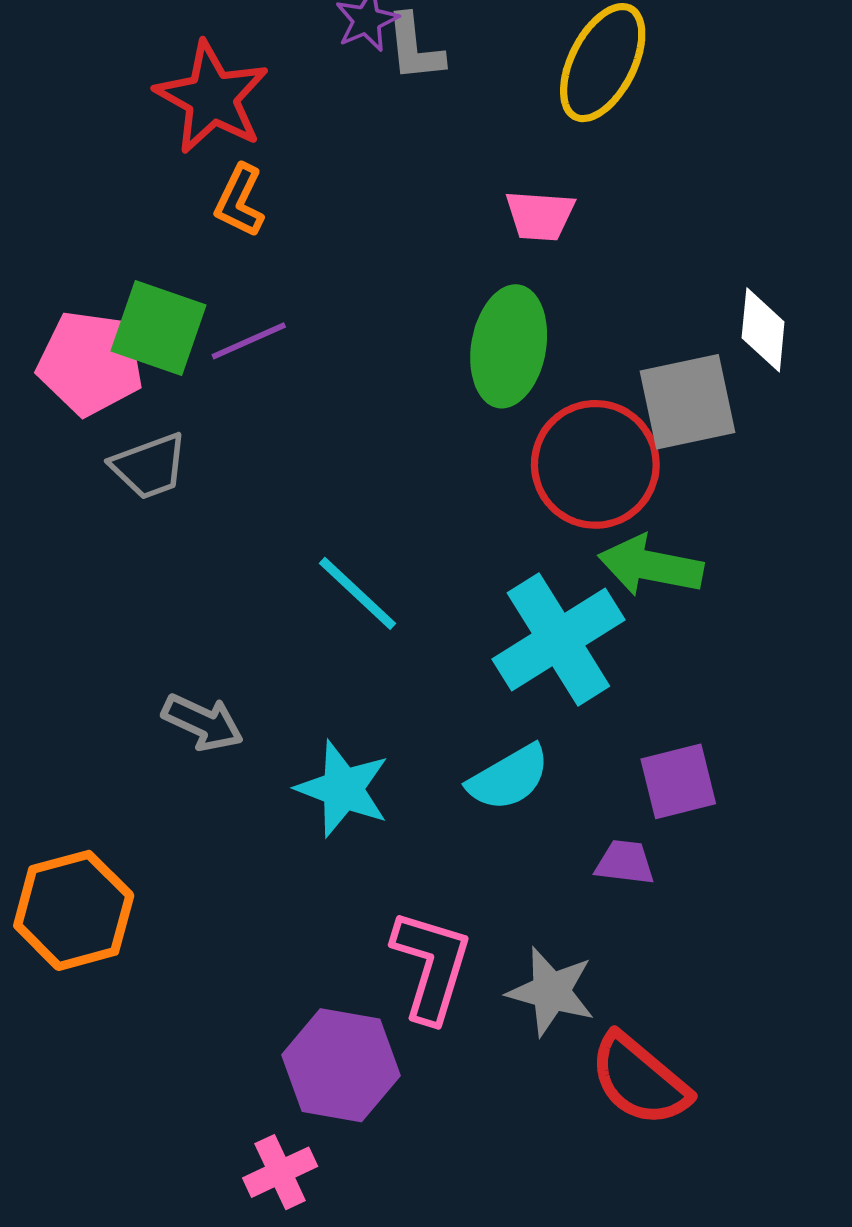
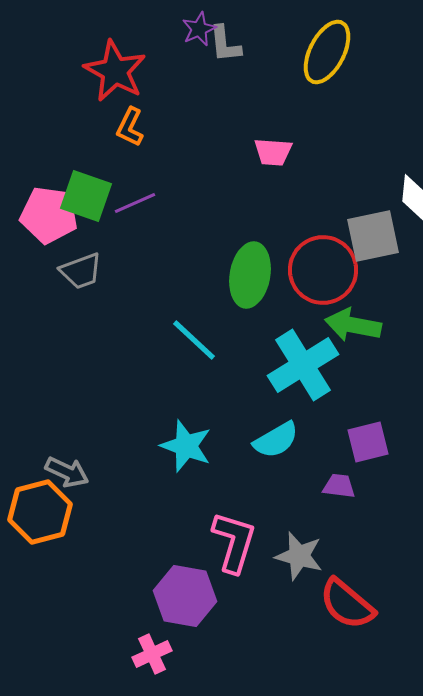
pink trapezoid: (540, 216) -> (273, 152), moved
green ellipse: (509, 346) -> (250, 275), moved
gray arrow: (203, 722) -> (67, 472), moved

